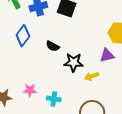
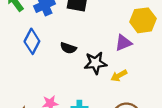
purple triangle: (107, 55) -> (123, 43), moved

